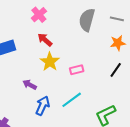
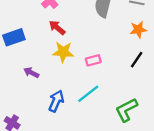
yellow star: (50, 62) -> (63, 52), turned -30
purple arrow: (30, 85) -> (31, 73), moved

